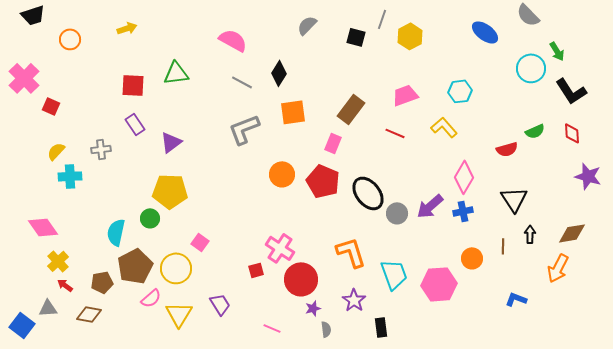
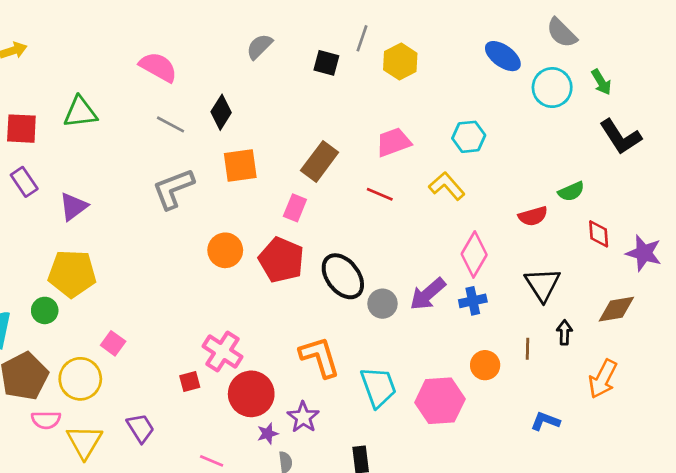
cyan circle: (531, 68) -> (552, 88), moved
red diamond: (572, 133) -> (599, 234), moved
brown diamond: (572, 233) -> (616, 309), moved
pink semicircle: (151, 298) -> (46, 420), turned 40
purple star: (354, 300) -> (303, 417), moved

